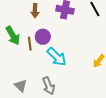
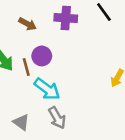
brown arrow: (35, 11) -> (27, 24), turned -56
cyan arrow: (57, 57) -> (47, 89), moved

